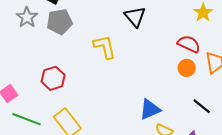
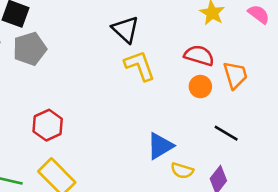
yellow L-shape: (105, 47) -> (140, 66), moved
red hexagon: (53, 78) -> (48, 125), moved

